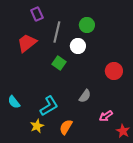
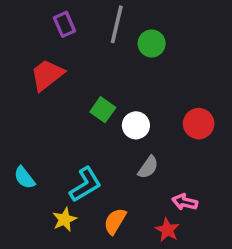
gray line: (57, 32) -> (117, 24), moved
white circle: (78, 46) -> (136, 125), moved
pink arrow: (106, 116) -> (185, 202), turned 48
red star: (123, 131) -> (167, 230), moved

